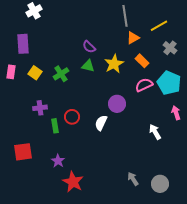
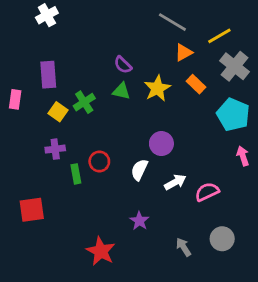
gray line: (125, 16) -> (172, 22), turned -50
purple rectangle: (23, 44) -> (48, 75), moved
gray cross: (170, 48) -> (235, 66), size x1.5
yellow square: (35, 73) -> (58, 112), moved
pink semicircle: (144, 85) -> (207, 192), moved
white arrow: (155, 132) -> (175, 182), moved, turned 91
purple star: (58, 161) -> (139, 221), moved
gray circle: (160, 184) -> (222, 239), moved

